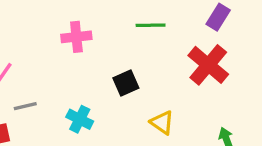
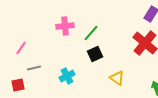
green line: (151, 25) -> (91, 33), moved, turned -48
cyan cross: (80, 119) -> (67, 76), turned 35

